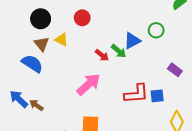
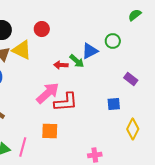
yellow triangle: (61, 40) -> (22, 50), size x1.5
red arrow: (102, 55) -> (61, 65), turned 144
red L-shape: (136, 94) -> (66, 102), moved

